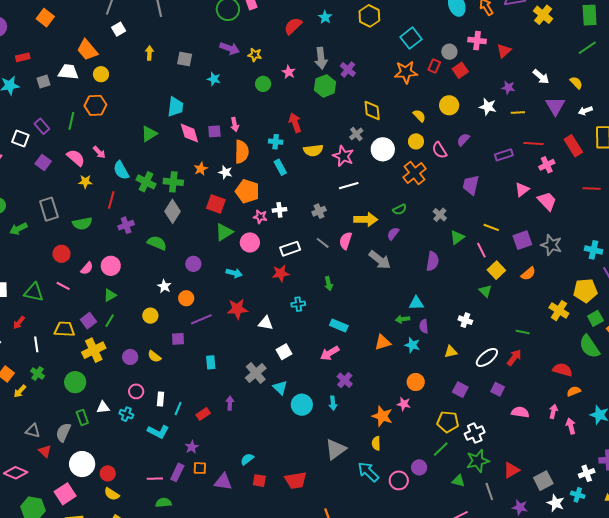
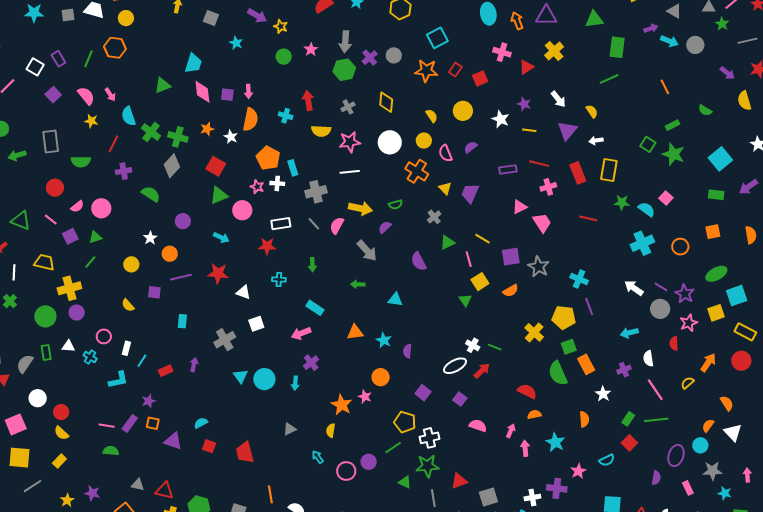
yellow cross: (543, 15) -> (554, 51), moved
gray circle: (449, 52) -> (394, 55), moved
gray cross: (356, 134) -> (348, 107), moved
pink star: (343, 156) -> (350, 142), turned 30
cyan rectangle: (280, 167) -> (293, 168), moved
orange cross: (415, 173) -> (417, 171), turned -30
orange pentagon: (247, 191) -> (268, 158), moved
gray cross: (319, 211) -> (316, 192), size x1.5
purple semicircle: (432, 261) -> (419, 261), turned 132
green arrow: (403, 319) -> (358, 284), moved
white cross: (465, 320) -> (473, 345), moved
purple square: (88, 321) -> (70, 236), moved
purple semicircle: (424, 326) -> (407, 351), moved
yellow triangle: (451, 352) -> (445, 188), moved, turned 48
purple circle: (130, 357) -> (77, 313), moved
cyan triangle: (280, 388) -> (240, 376), moved
cyan L-shape: (158, 432) -> (118, 380), turned -50
gray triangle: (336, 449) -> (290, 429), size x0.6
white circle: (82, 464) -> (38, 398), size x0.7
cyan arrow: (368, 472) -> (318, 457), size x0.6
red trapezoid: (296, 480) -> (245, 452), turned 75

